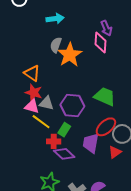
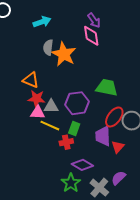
red triangle: (115, 152) -> (118, 147), moved
purple diamond: (64, 154) -> (82, 165), moved

